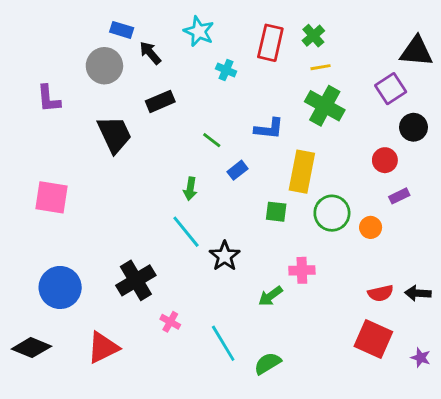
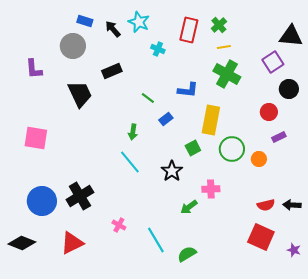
black arrow: (150, 53) -> (113, 29), moved
green square: (276, 212) -> (193, 148), turned -35
black star: (225, 256) -> (172, 171), moved
black cross: (136, 280) -> (80, 196), moved

